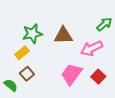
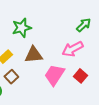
green star: (32, 34) -> (22, 28), moved
brown triangle: (63, 35) -> (34, 55), moved

